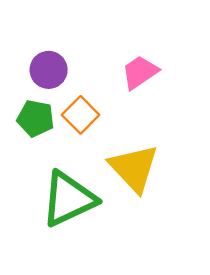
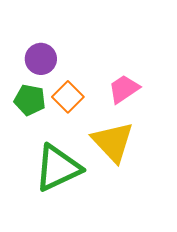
pink trapezoid: (140, 72) -> (124, 89), moved

